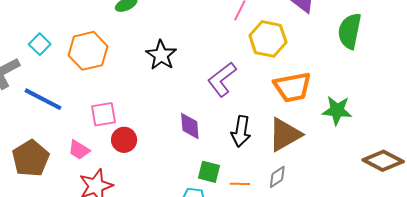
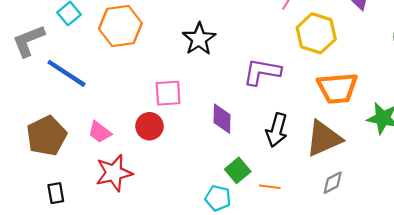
purple L-shape: (222, 79) -> (262, 72), turned 42
pink square: (103, 114) -> (168, 93), moved
green square: (209, 172) -> (238, 170), turned 30
gray diamond: (277, 177) -> (333, 183), moved

